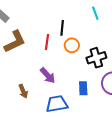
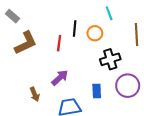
orange circle: (72, 45) -> (95, 33), moved
purple arrow: (48, 75) -> (60, 78), turned -90

